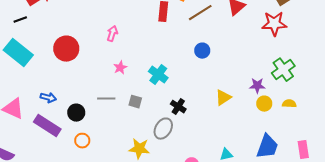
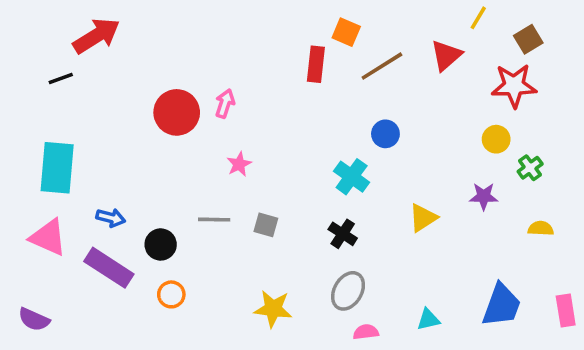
red circle: (66, 49) -> (177, 112), moved
cyan rectangle: (18, 53) -> (57, 168), moved, turned 56
green cross: (283, 70) -> (530, 168), size x0.6
cyan cross: (158, 75) -> (352, 177), moved
yellow circle: (264, 104) -> (496, 139), moved
gray ellipse: (163, 129) -> (348, 291), moved

